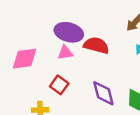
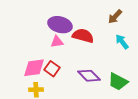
pink diamond: (25, 59) -> (34, 68), moved
purple diamond: (103, 93) -> (89, 76), turned -30

